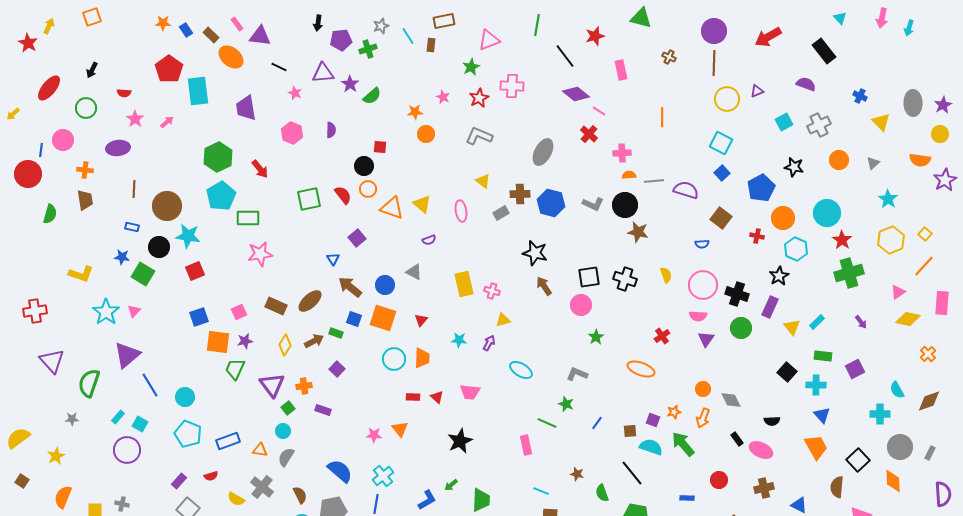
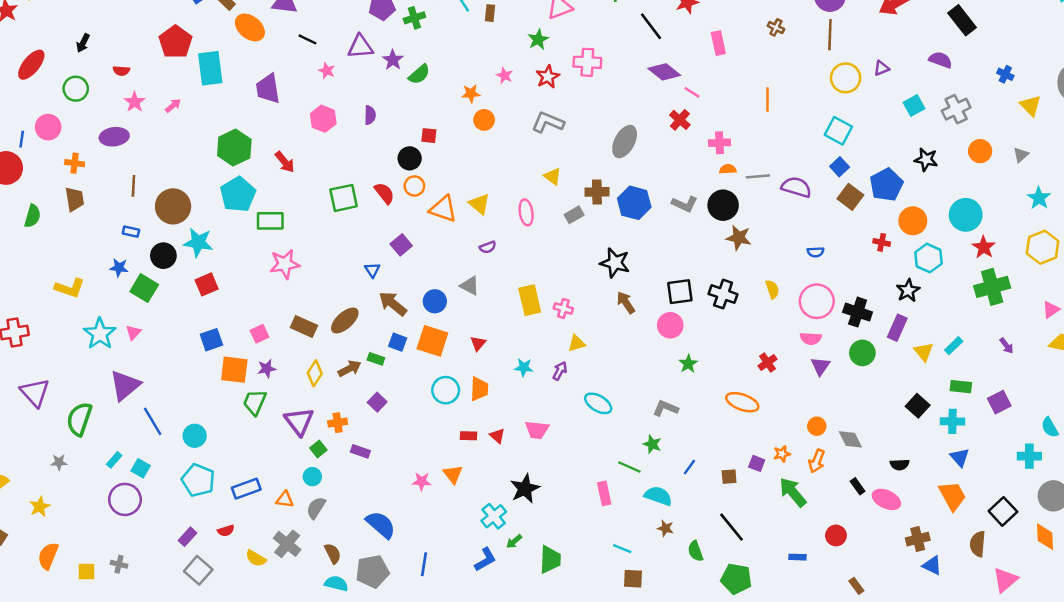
brown square: (721, 218) -> (850, 197), moved
cyan semicircle: (651, 447) -> (658, 496), moved
cyan cross: (383, 476) -> (494, 516), moved
brown cross: (764, 488) -> (918, 539), moved

